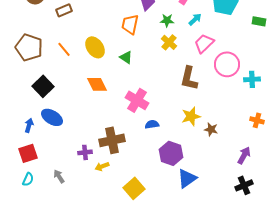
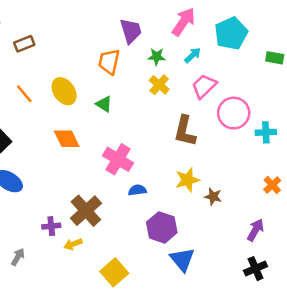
orange cross: (257, 120) -> (272, 185), turned 32
brown cross: (112, 140) -> (86, 211), turned -30
gray arrow: (59, 176) -> (18, 257), turned 64
blue triangle: (187, 178) -> (182, 260), turned -35

